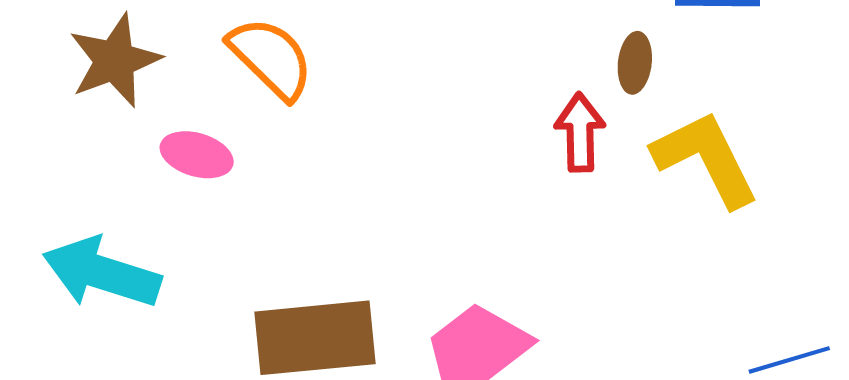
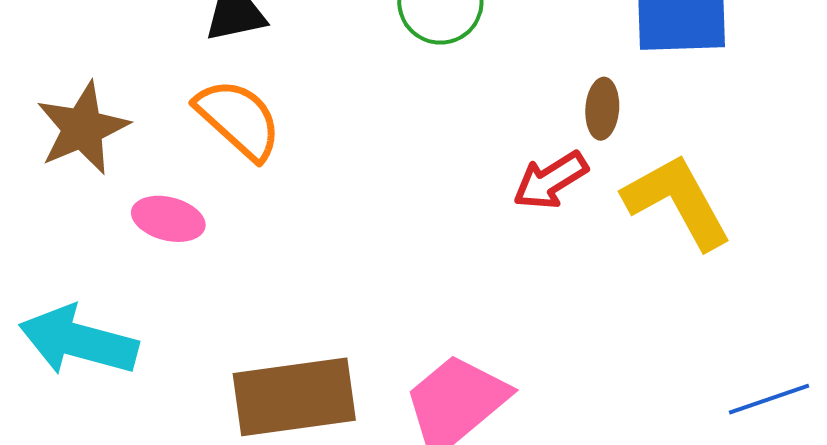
red arrow: (580, 132) -> (550, 180), turned -118

